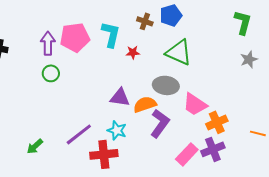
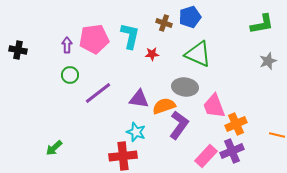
green L-shape: (243, 22) -> (262, 24), turned 65
purple arrow: (48, 43) -> (67, 45), size x0.7
pink trapezoid: (195, 104) -> (214, 106), turned 36
purple line: (79, 134) -> (98, 93), moved

